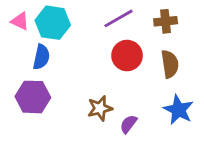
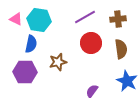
brown star: (100, 108) -> (58, 62), moved

